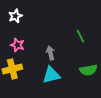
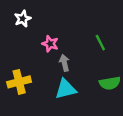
pink star: (17, 45) -> (50, 44), moved

